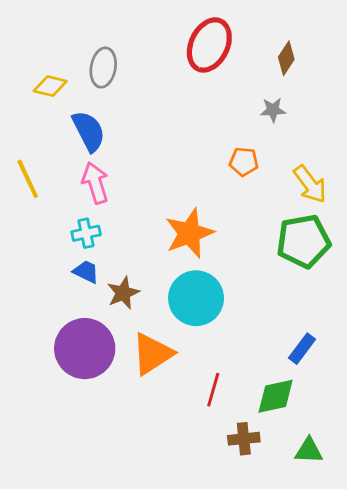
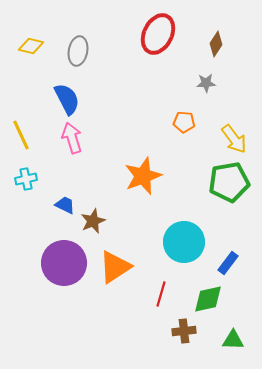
yellow diamond: (50, 86) -> (31, 46), moved
cyan cross: (86, 233) -> (26, 179), moved
cyan circle: (196, 298) -> (184, 242), moved

